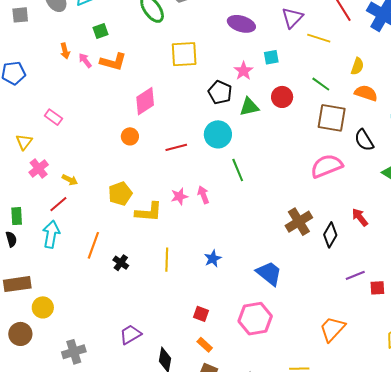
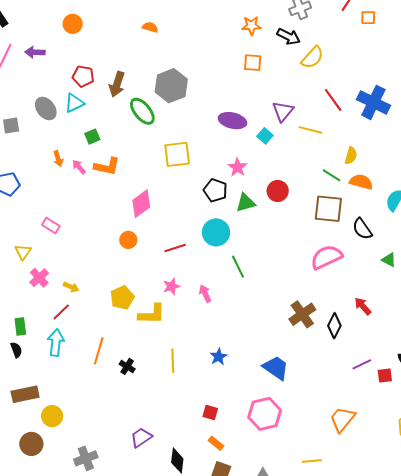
cyan square: (271, 57) -> (265, 136), moved, turned -35
green line: (321, 84) -> (332, 175), moved
pink star: (179, 196) -> (171, 286), moved

